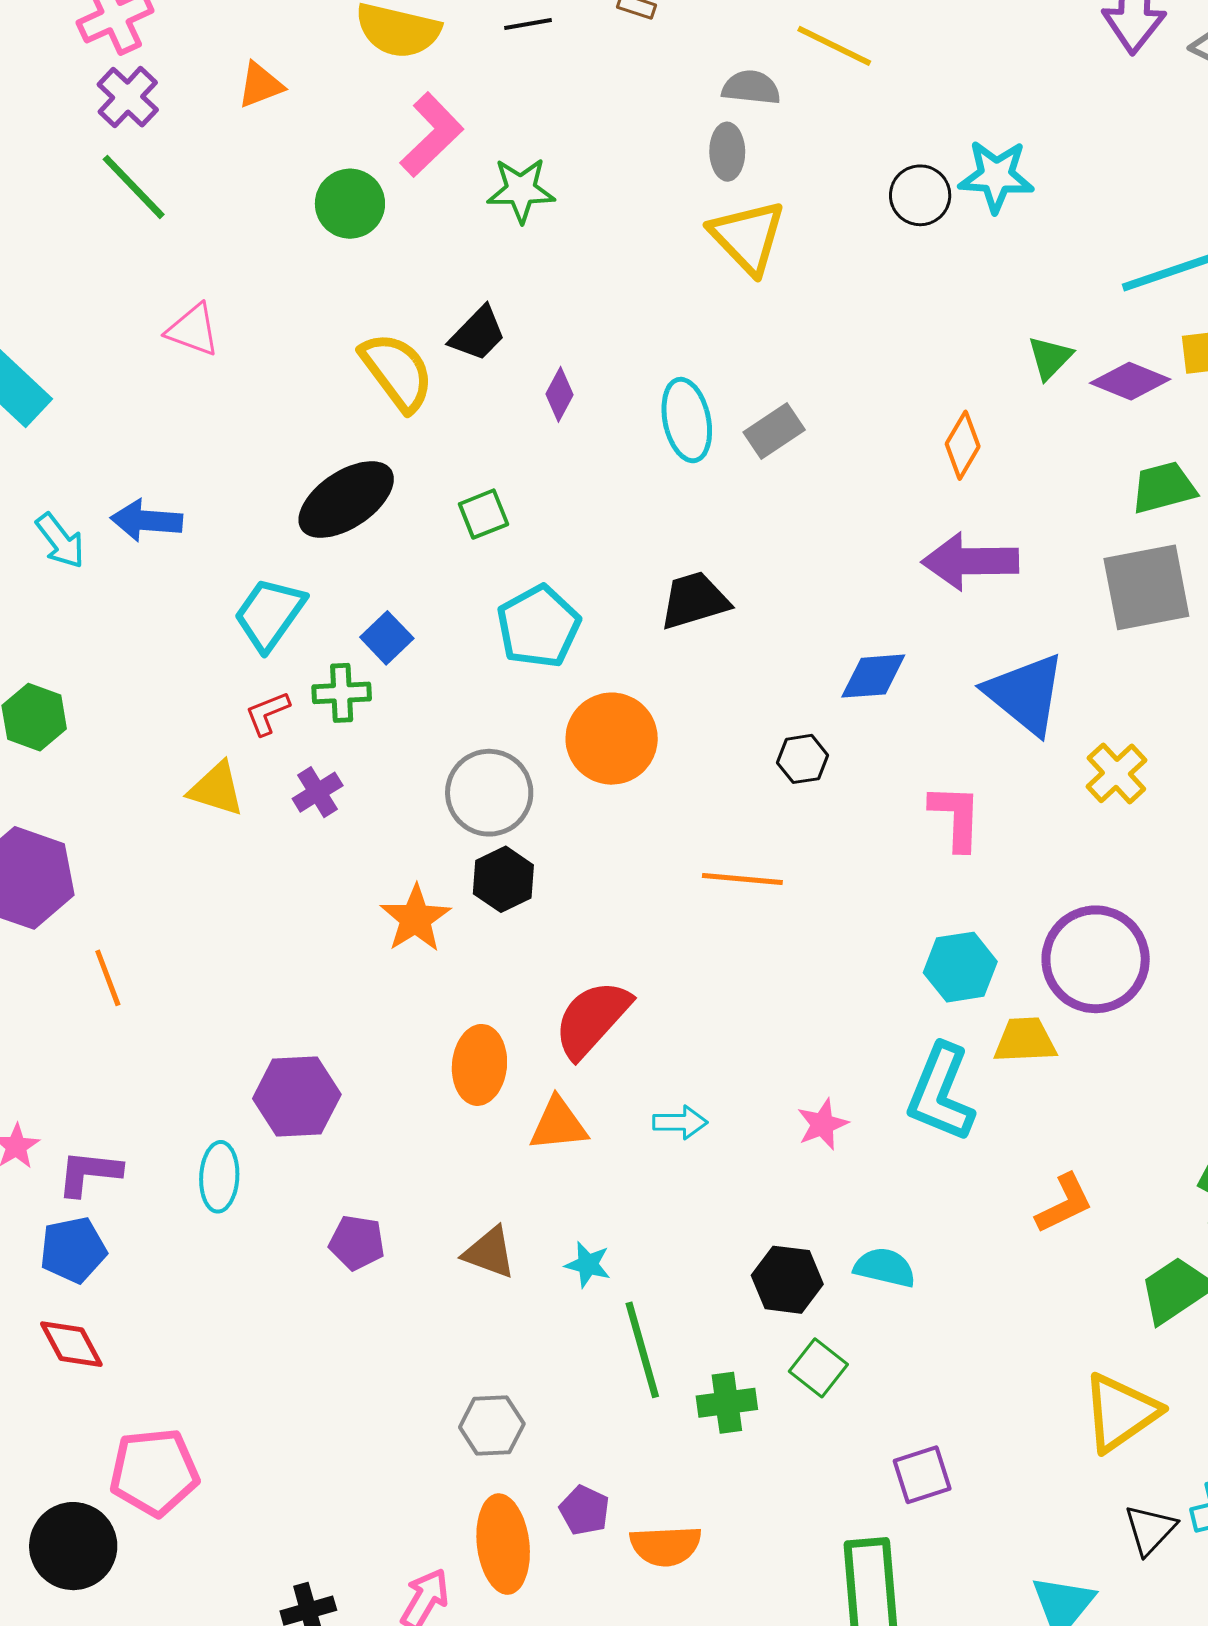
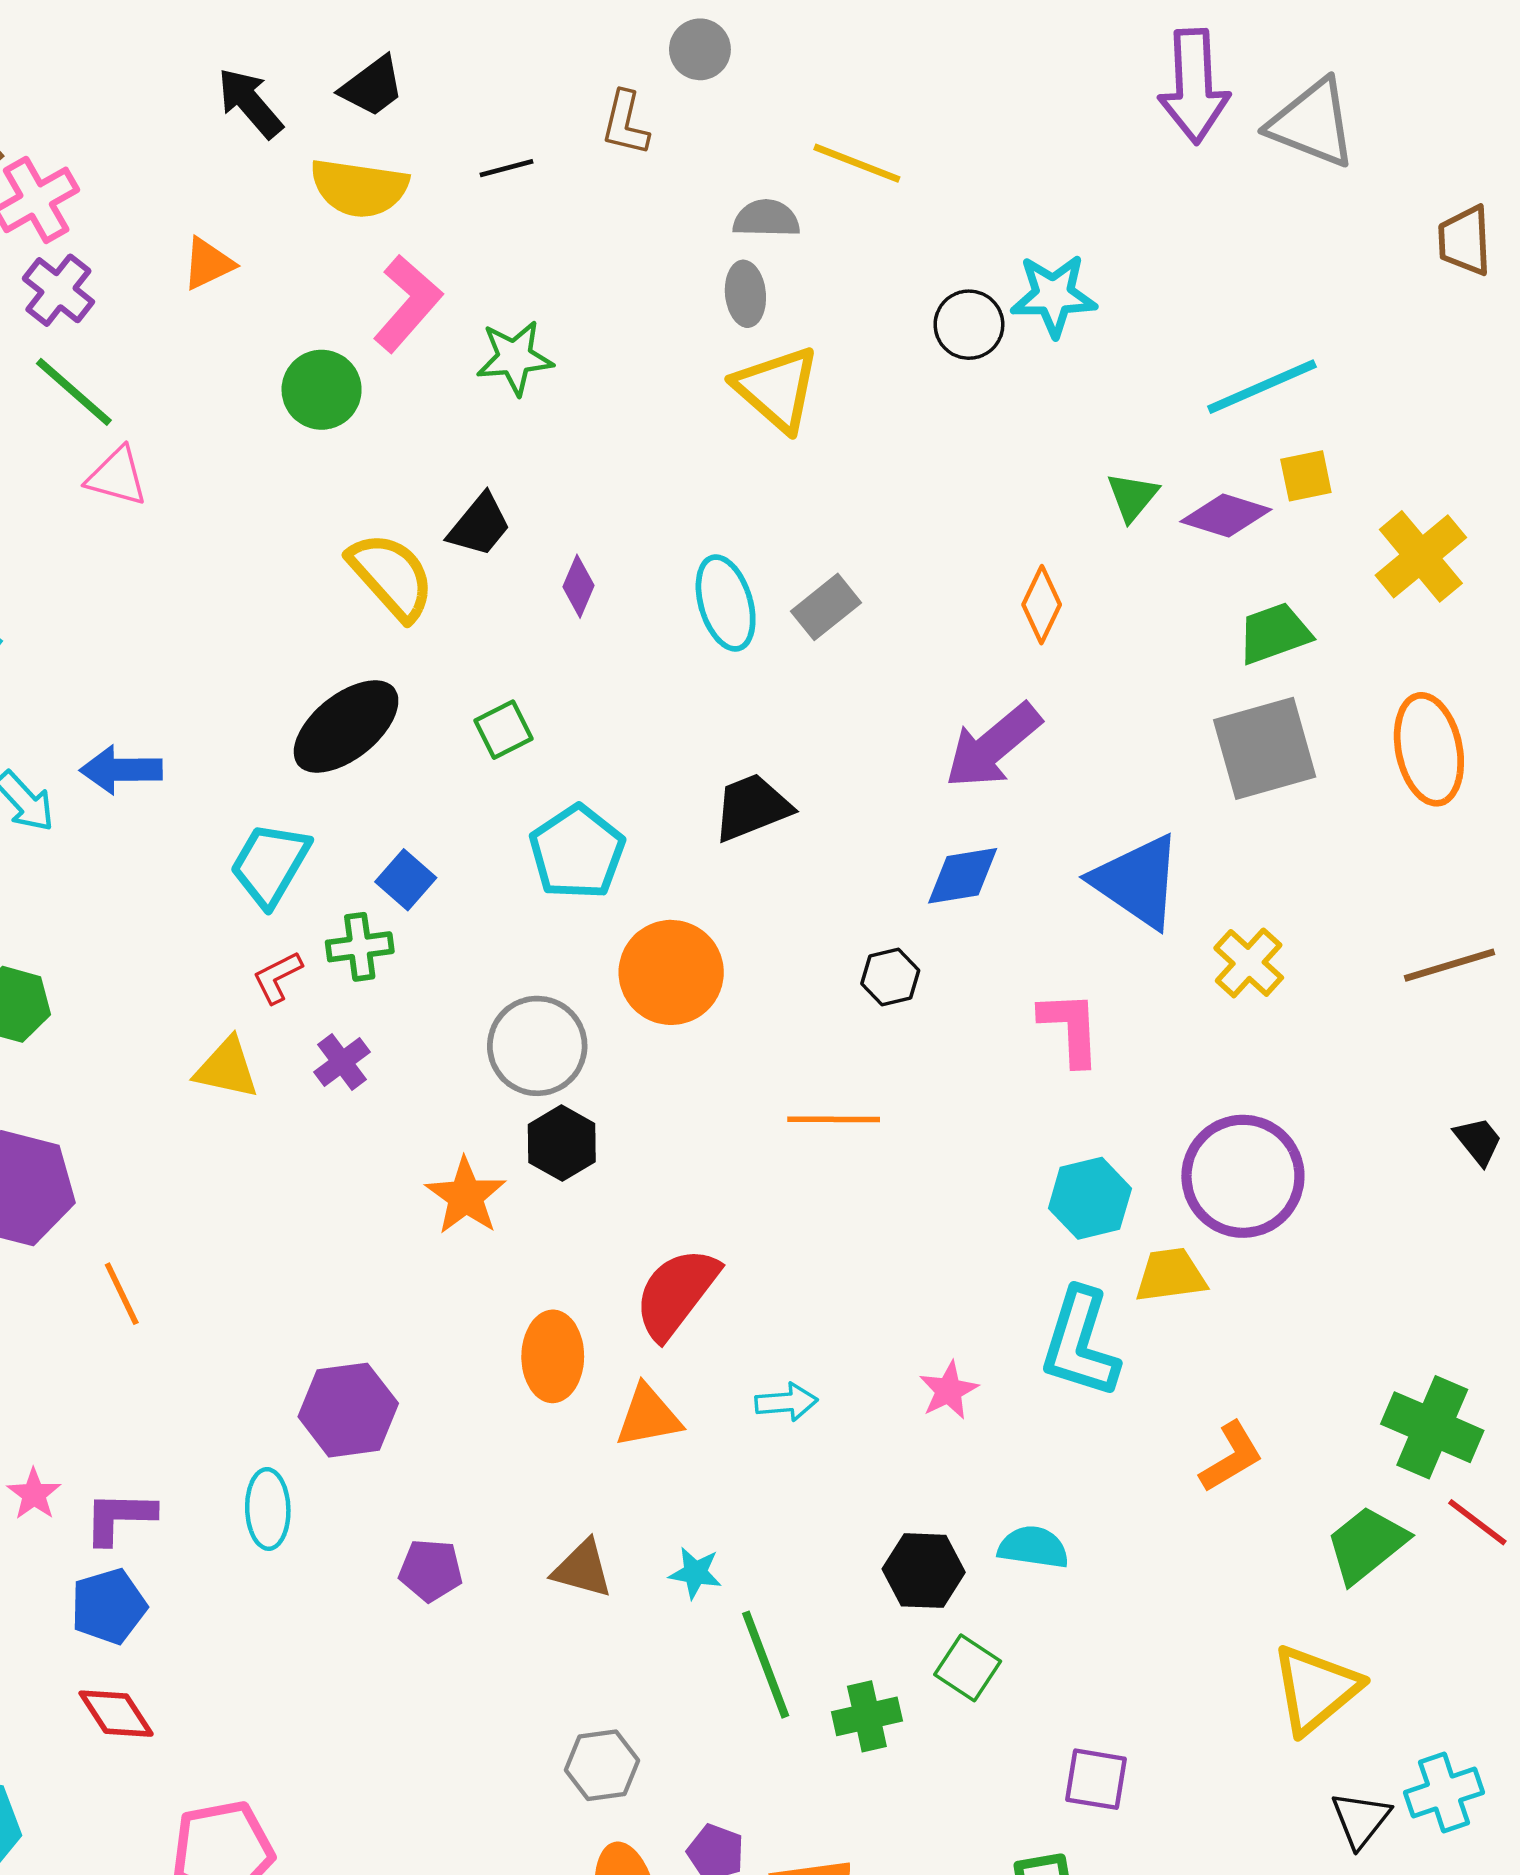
pink triangle: (193, 330) -> (117, 477), moved
purple arrow: (970, 561) -> (993, 746), moved, turned -34
purple square: (922, 1475) -> (1096, 1779), turned 32

